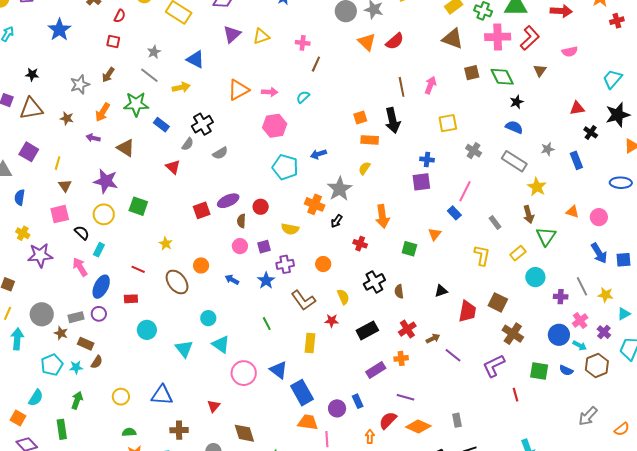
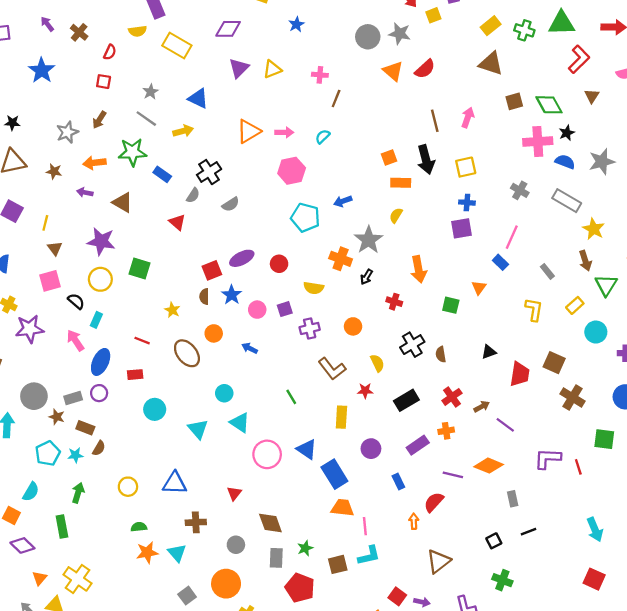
pink cross: (498, 37) -> (538, 141), moved
orange arrow: (103, 112) -> (94, 163), turned 54
yellow square: (448, 123) -> (466, 167), moved
gray star: (548, 149) -> (602, 162), moved, size x1.6
brown semicircle: (241, 221) -> (204, 296), moved
blue star: (266, 281) -> (232, 295), moved
purple L-shape: (494, 366) -> (548, 459), moved, turned 30
purple circle: (337, 408) -> (371, 449), moved
orange diamond: (418, 427) -> (489, 466), moved

